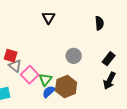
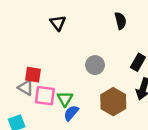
red square: (11, 56) -> (33, 75), moved
pink square: (30, 75) -> (45, 96), turned -30
brown hexagon: (66, 87) -> (113, 102), moved

